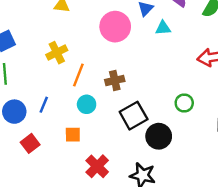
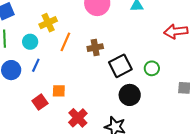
cyan circle: (87, 104) -> (30, 42), moved
black square: (134, 116) -> (120, 66), moved
red square: (30, 143) -> (40, 102), moved

